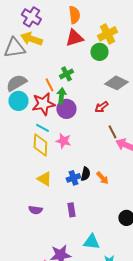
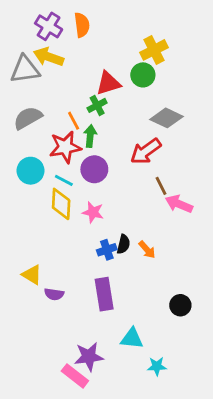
orange semicircle: (74, 15) -> (82, 25), moved
red triangle: (74, 38) -> (108, 83), moved
cyan circle: (18, 101) -> (31, 171), moved
red arrow: (101, 107) -> (146, 151), size x1.6
purple circle: (66, 109) -> (94, 169), moved
pink star: (63, 141) -> (93, 212), moved
yellow triangle: (44, 179) -> (32, 275), moved
purple rectangle: (71, 210) -> (104, 294), size x1.6

